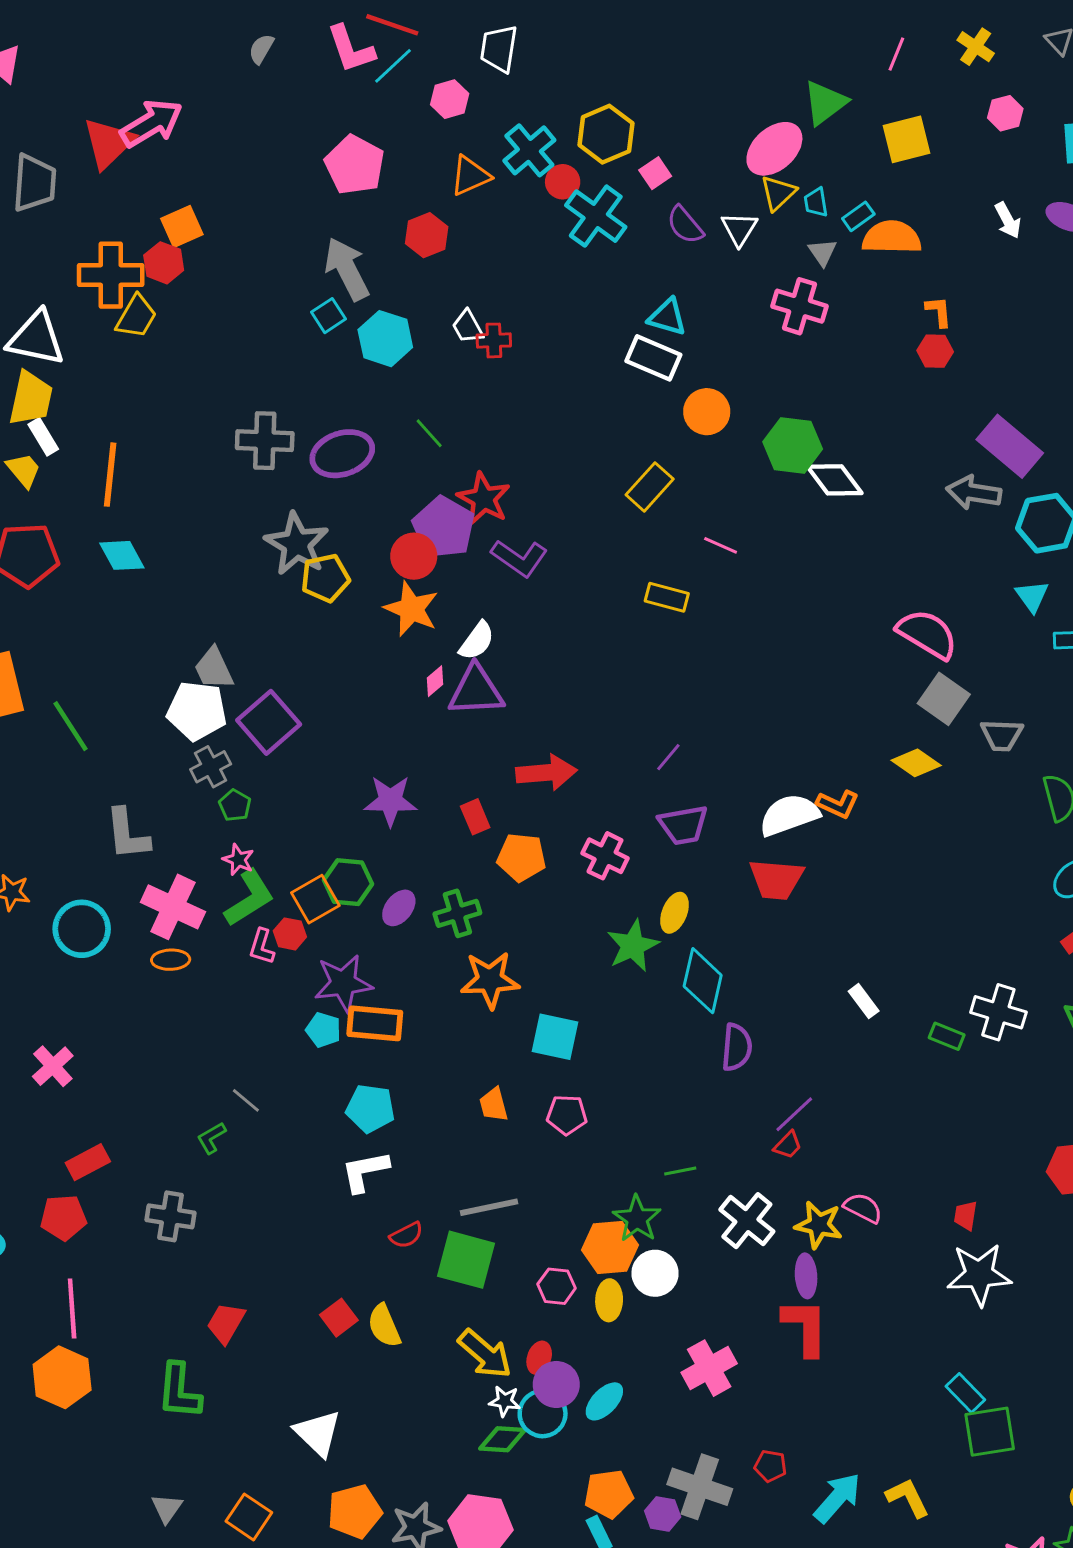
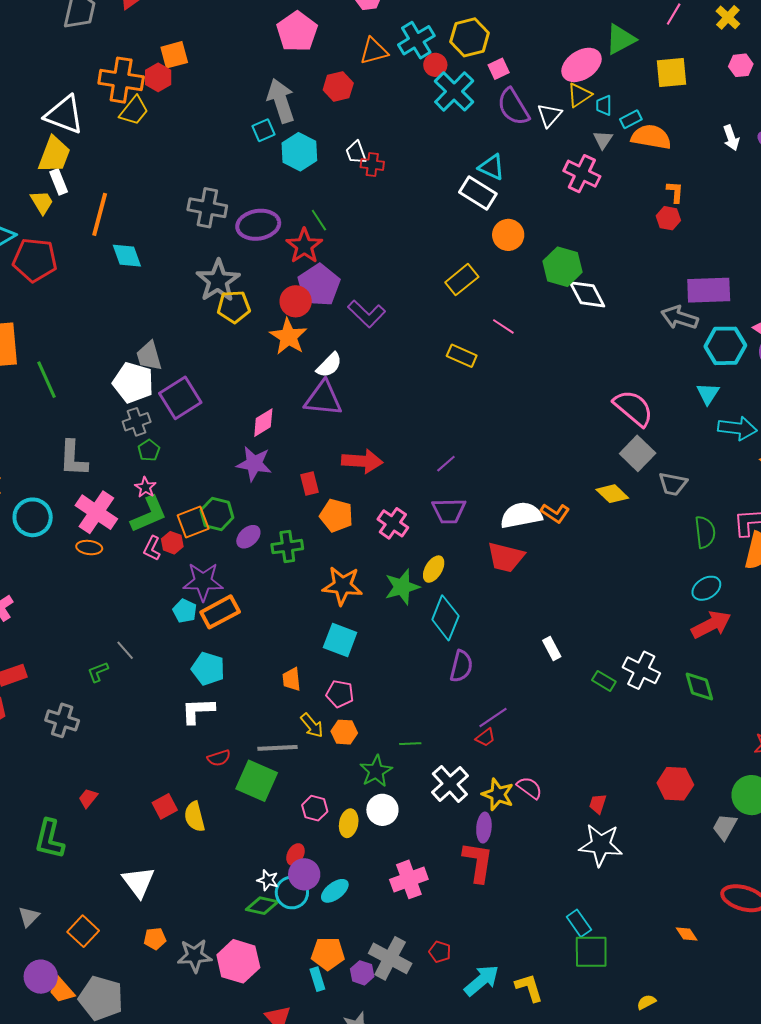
purple semicircle: (685, 225) -> (513, 107), size x1.4
purple rectangle: (1010, 446) -> (709, 290), turned -51
red star: (484, 499) -> (304, 246), moved
cyan diamond: (122, 555) -> (127, 256), moved
pink diamond: (435, 681) -> (263, 423), moved, size x1.4
orange star: (490, 980) -> (342, 586), moved
orange rectangle: (375, 1023) -> (220, 612), turned -42
orange hexagon: (610, 1248) -> (344, 732), moved, size x0.7
red trapezoid: (226, 1323) -> (88, 798), size x0.7
yellow arrow: (485, 1354) -> (312, 725), moved, size x0.7
orange pentagon: (355, 1511) -> (155, 939), size x0.6

